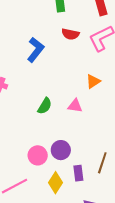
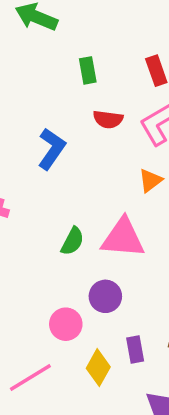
orange triangle: (93, 81) -> (150, 180), moved
pink triangle: (75, 106) -> (123, 238), size x1.8
purple circle: (61, 150) -> (105, 296), moved

